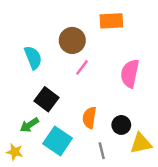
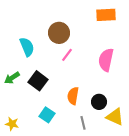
orange rectangle: (111, 21) -> (106, 15), moved
green arrow: (29, 125) -> (12, 78), moved
cyan square: (58, 141) -> (47, 115), size x0.7
yellow triangle: (141, 143) -> (115, 117), turned 36

